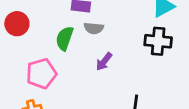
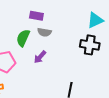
purple arrow: (104, 62) -> (40, 57), moved

